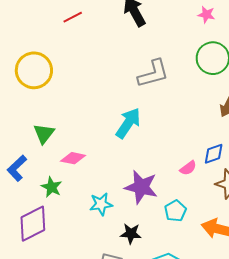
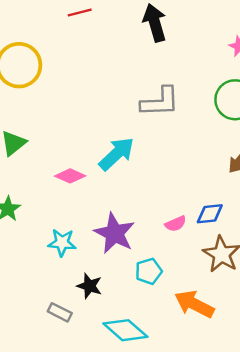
pink diamond: (73, 158) -> (70, 176), moved

